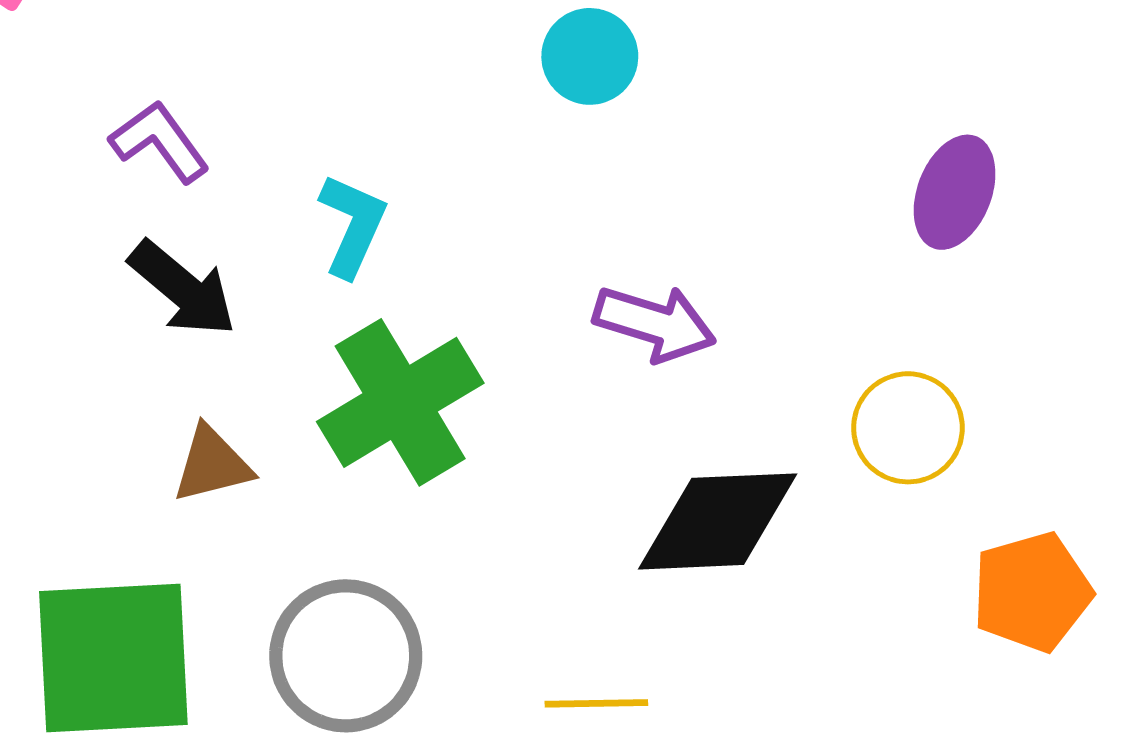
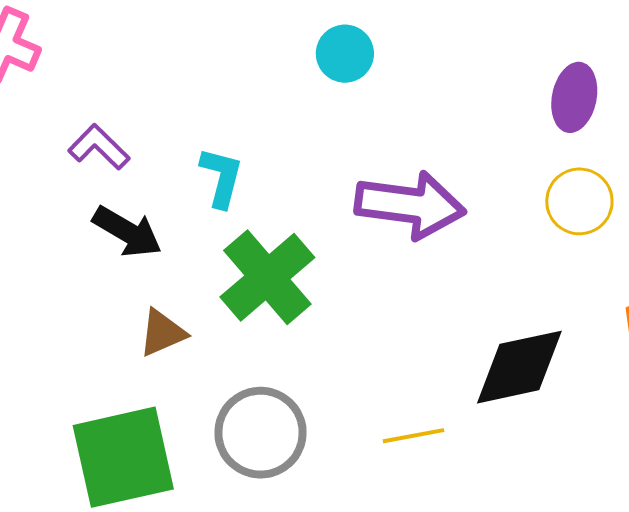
purple arrow: (655, 323) -> (410, 205), size x1.5
yellow circle: (908, 428) -> (579, 201), moved
black diamond: (718, 521) -> (519, 367), moved

